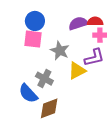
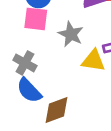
yellow triangle: (77, 71) -> (93, 61), turned 36
gray cross: (44, 79) -> (25, 63), moved

